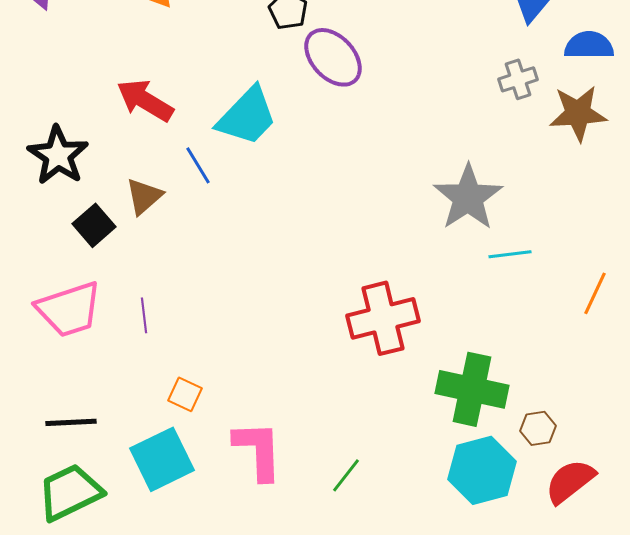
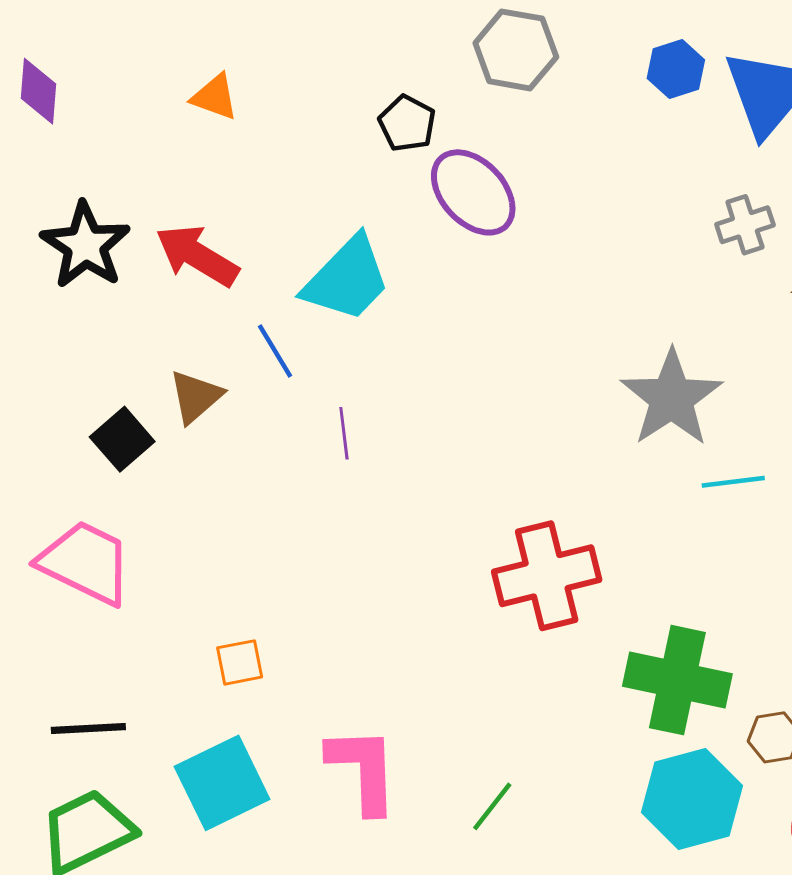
black star: (58, 155) -> (85, 245), moved
pink trapezoid: (69, 309) -> (85, 563), turned -136
purple line: (144, 315) -> (344, 433), moved
orange square: (185, 394) -> (240, 662), moved, turned -36

